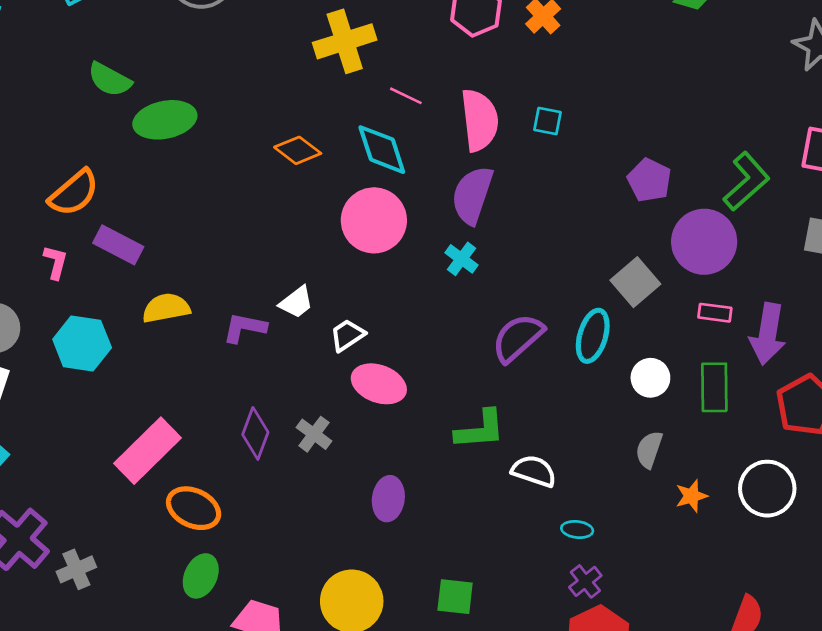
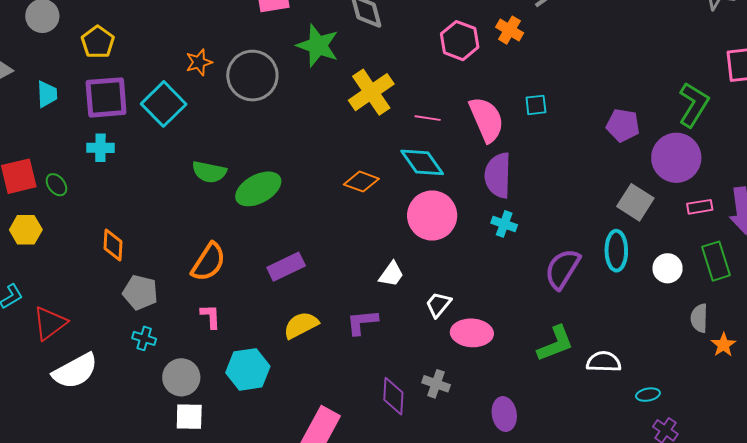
purple rectangle: (118, 245) -> (286, 267), moved, turned -36
white trapezoid: (296, 302) -> (391, 274), moved
gray semicircle: (649, 450) -> (699, 318), moved

